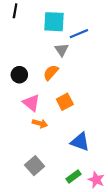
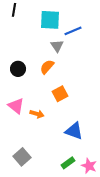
pink triangle: (31, 103) -> (16, 106), moved
gray square: (35, 166) -> (22, 157), moved

